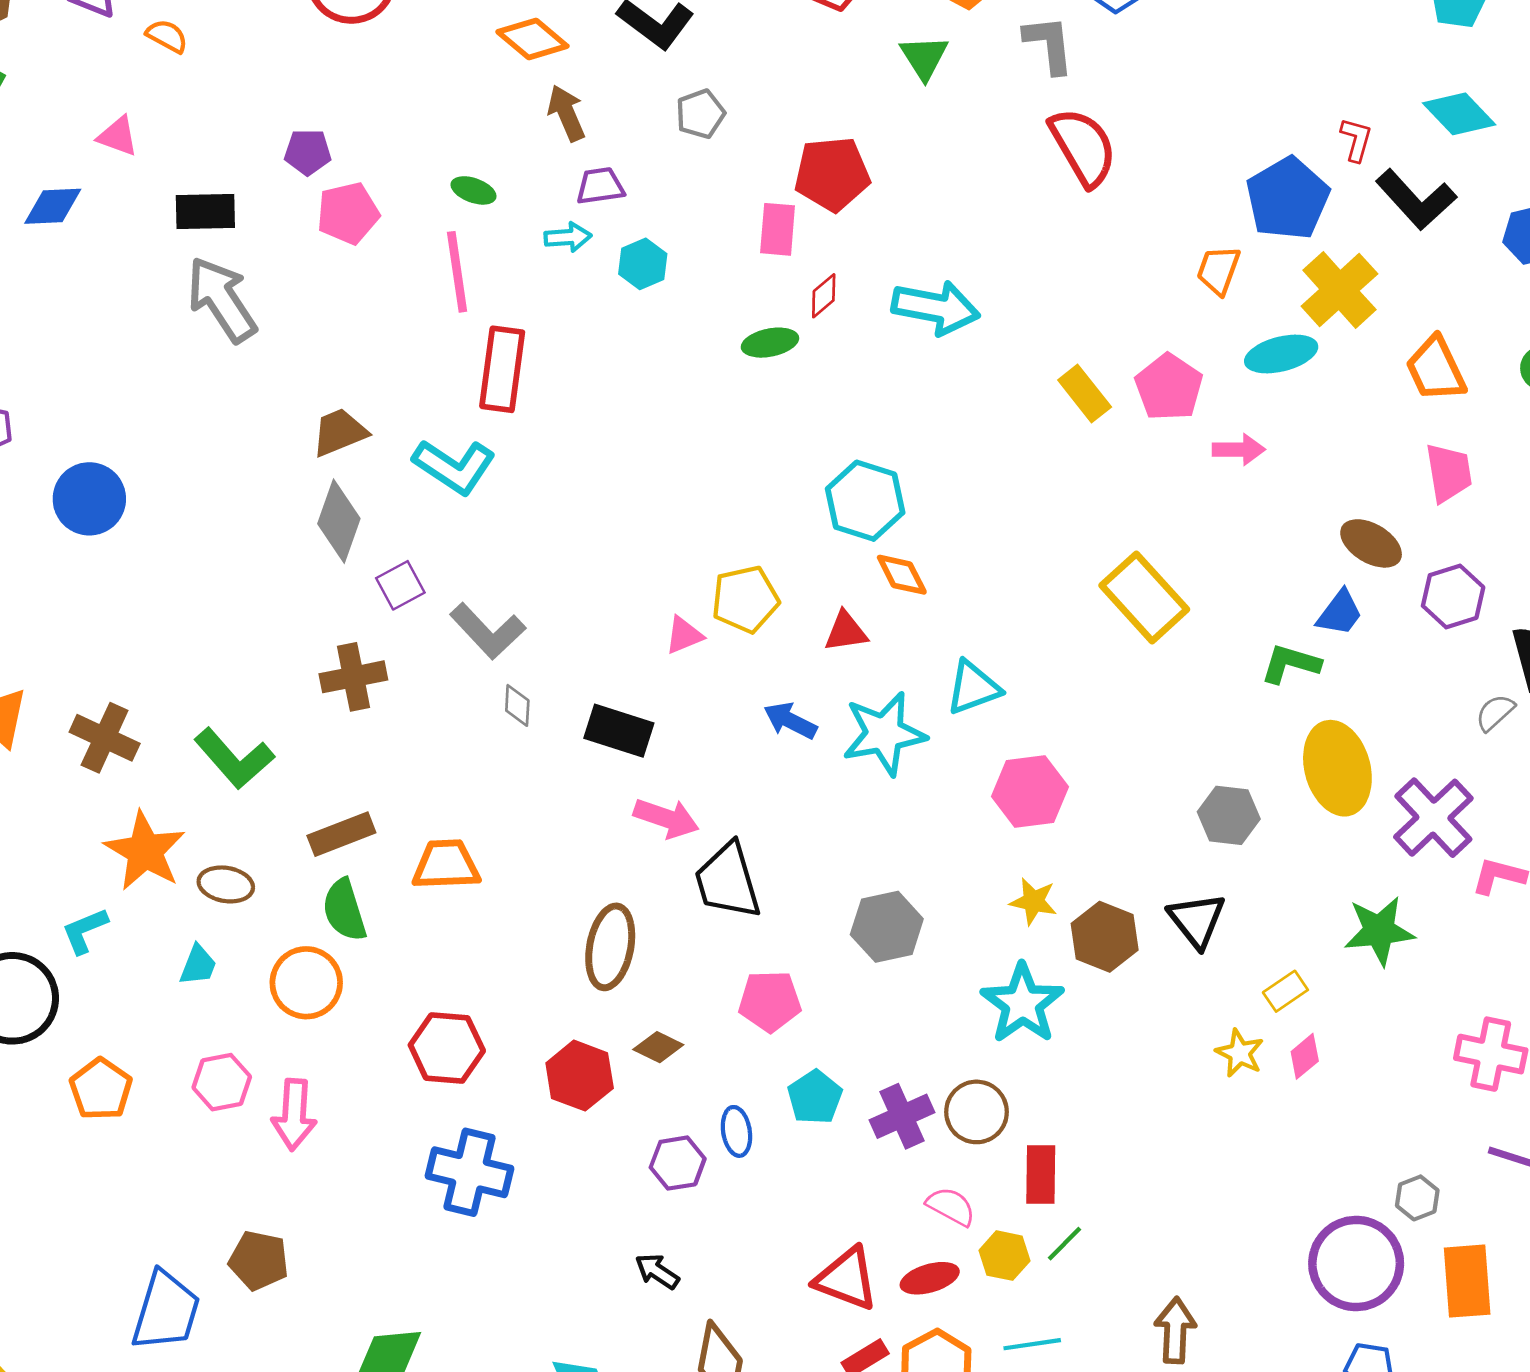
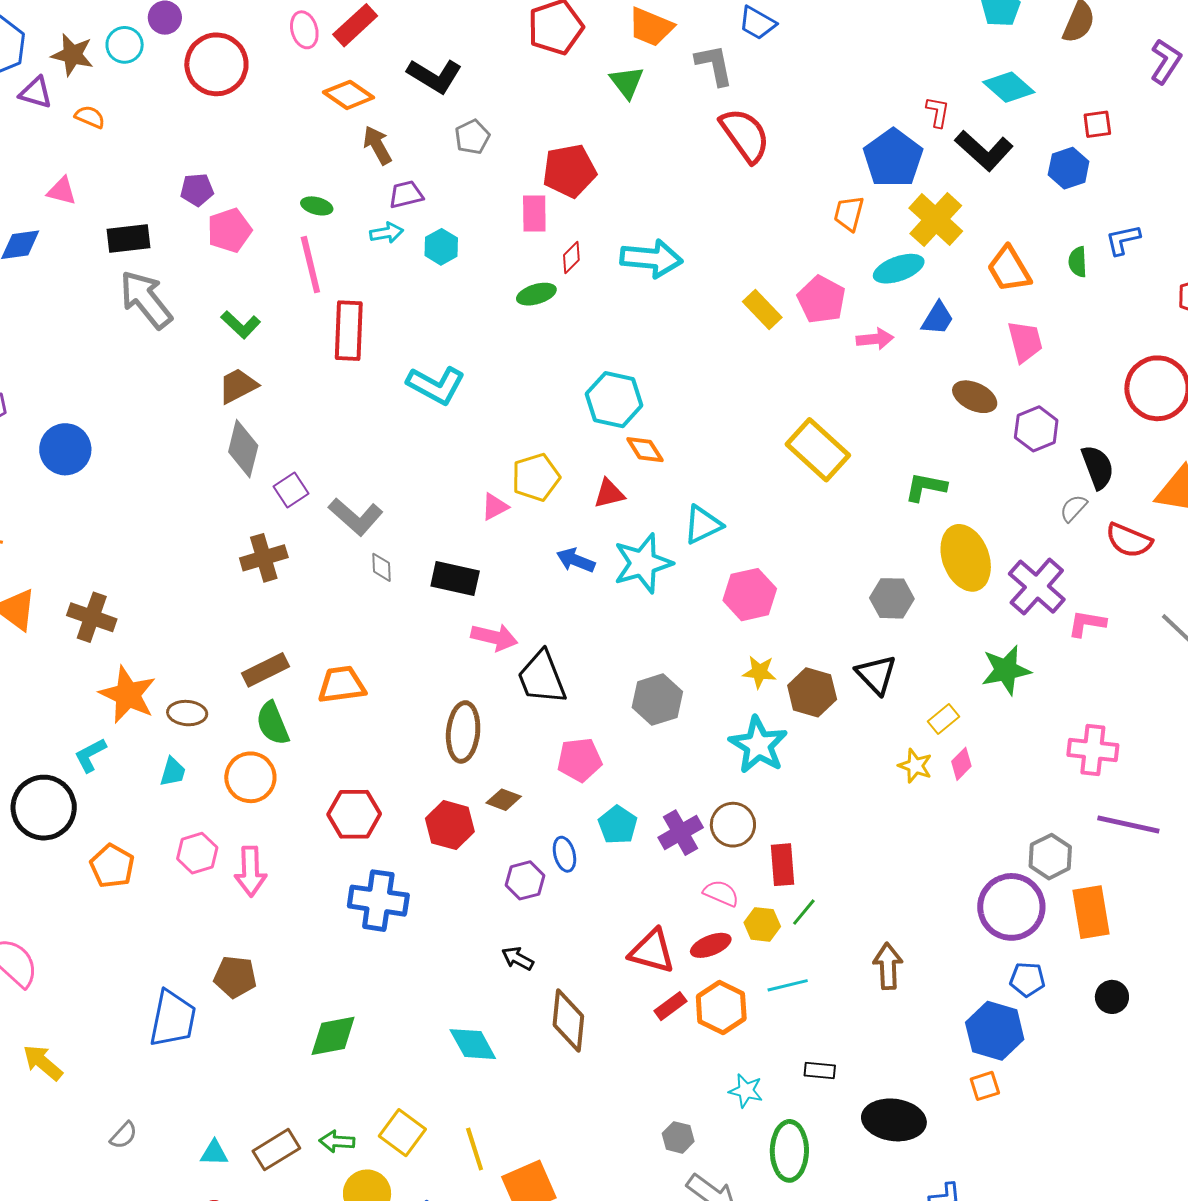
cyan L-shape: (454, 467) -> (436, 385), moved
blue trapezoid: (1340, 613) -> (938, 318), moved
green L-shape: (234, 758) -> (241, 325), moved, size x0.7
gray hexagon: (1417, 1198) -> (1050, 857), size x1.4

